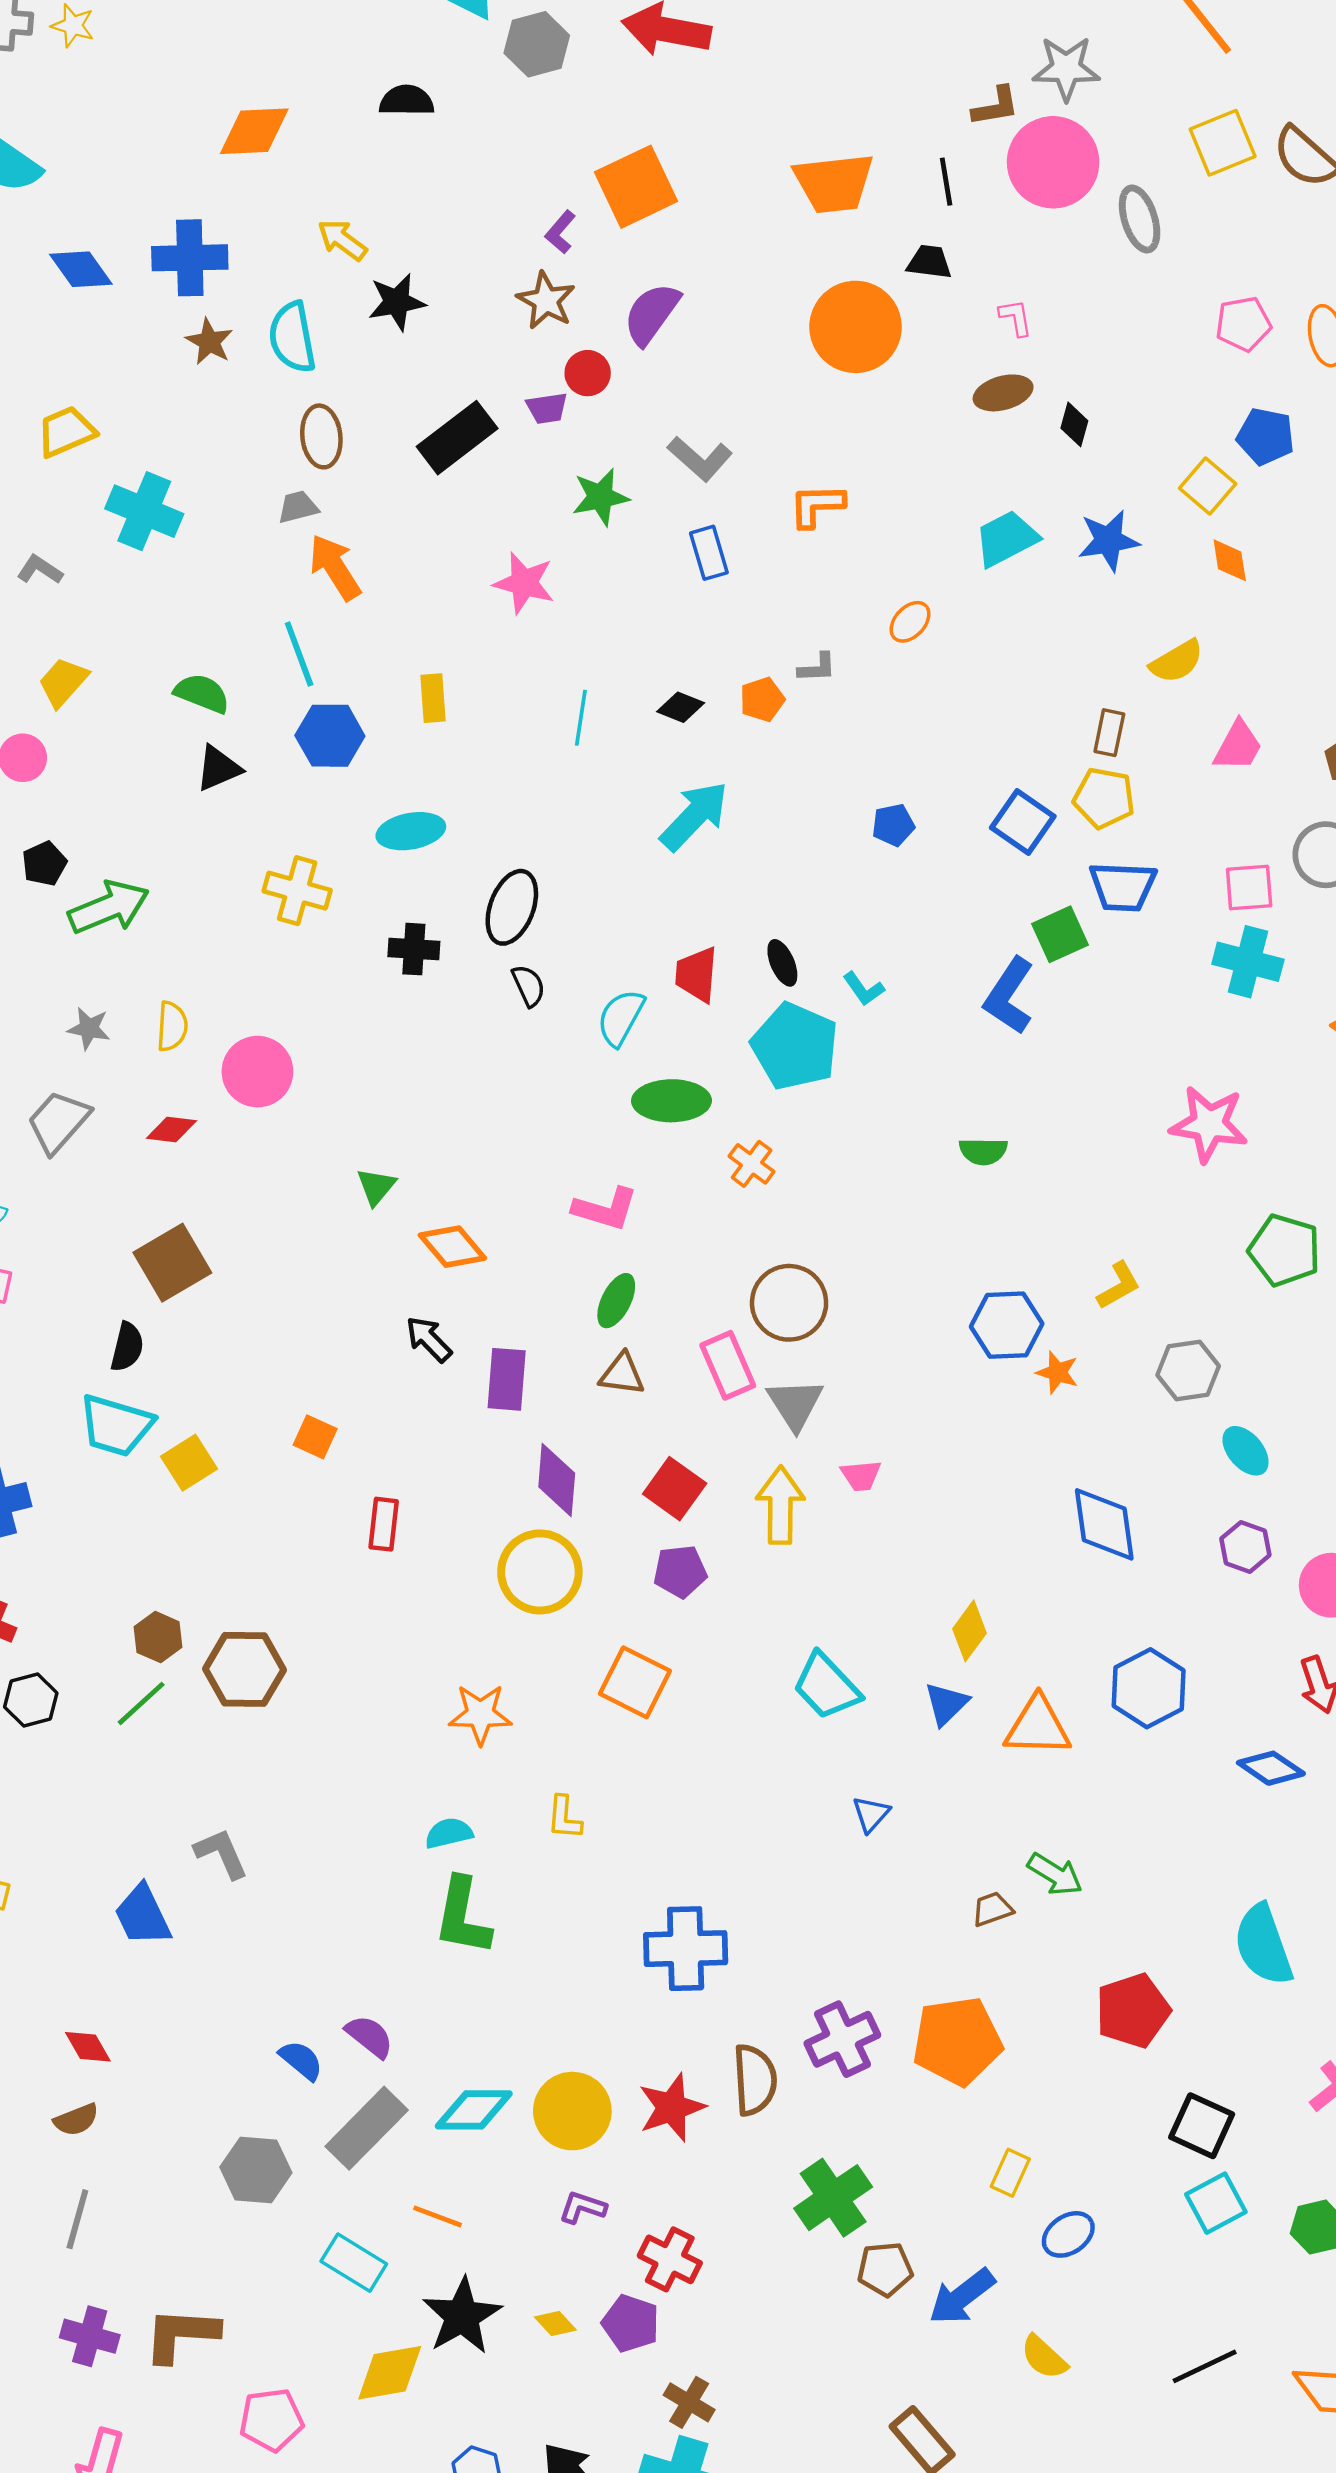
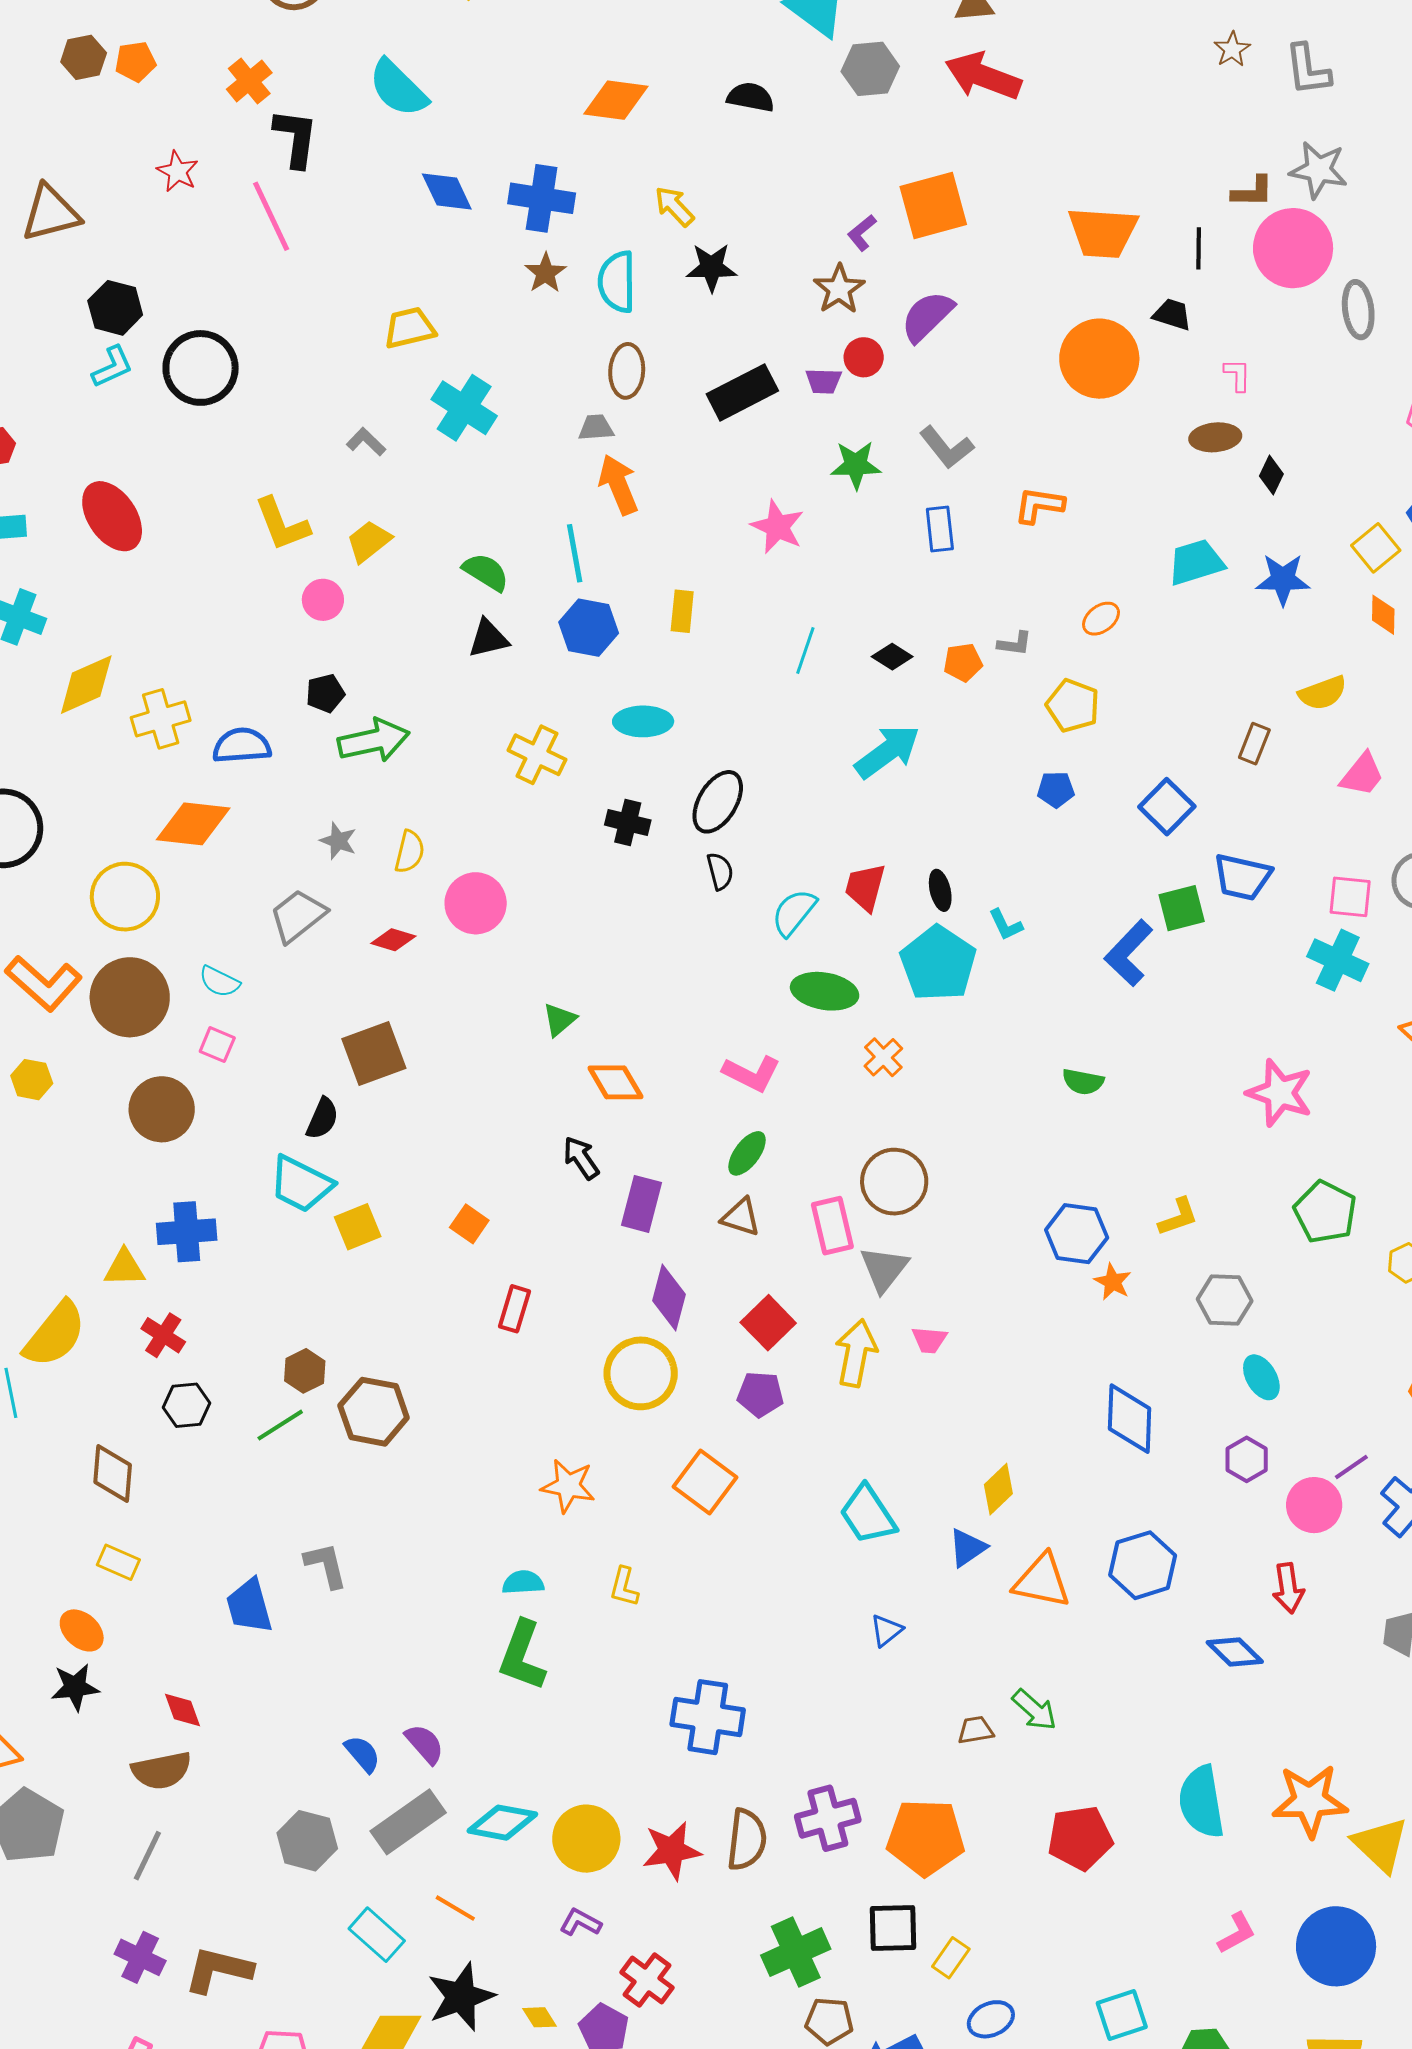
yellow pentagon: (1104, 798) -> (1073, 706), moved
brown semicircle: (76, 2120) -> (161, 1770), size x1.5
black square: (1202, 2126) -> (893, 1928), moved, turned -36

